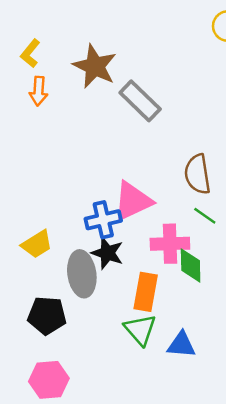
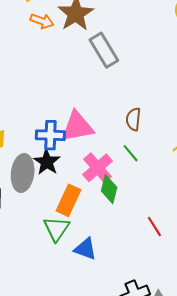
orange arrow: (39, 91) -> (42, 21), moved, turned -90
brown semicircle: (197, 174) -> (133, 119), size x0.7
pink cross: (170, 244) -> (98, 168), turned 36

